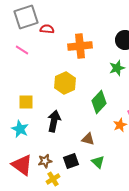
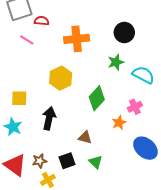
pink line: (22, 50) -> (27, 40), moved

